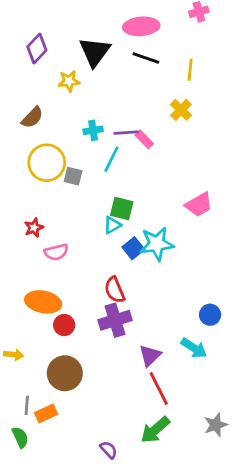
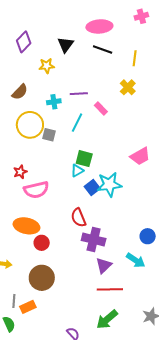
black triangle: (95, 52) -> (66, 45), size x0.7
cyan cross: (93, 130) -> (54, 102), moved
purple line: (126, 133) -> (79, 94), moved
pink semicircle: (56, 252) -> (36, 190), size x1.4
purple cross: (115, 320) -> (94, 240), moved, turned 30
red line: (159, 388) -> (110, 289), turned -65

